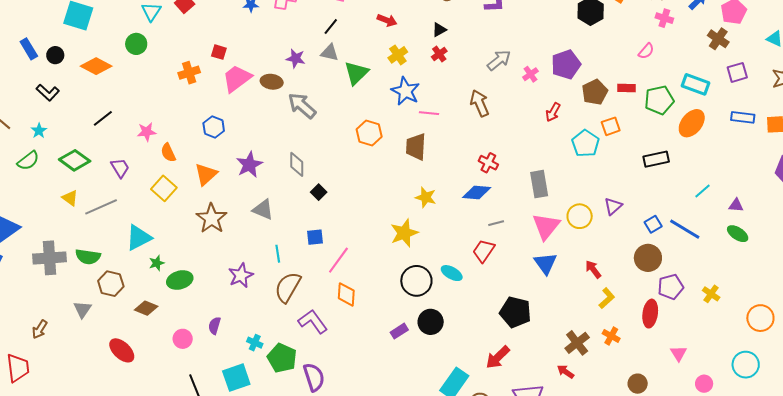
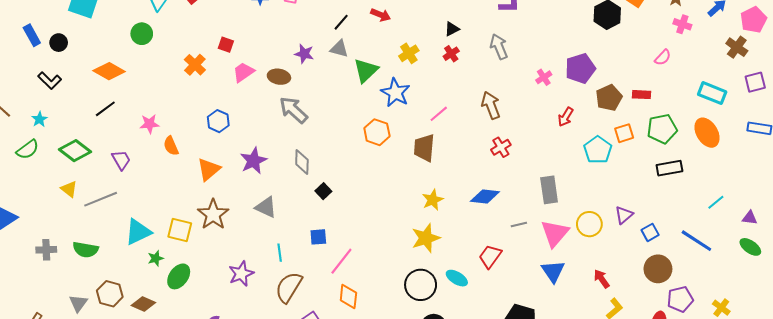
red arrow: (387, 20) -> (381, 15), moved
gray arrow: (499, 60) -> (499, 47), moved, turned -75
orange diamond: (96, 66) -> (109, 71), moved
orange cross: (189, 73) -> (195, 65), turned -30
pink trapezoid: (237, 78) -> (243, 72), size x0.7
blue star: (405, 91) -> (395, 93), moved
green pentagon: (659, 100) -> (662, 129), moved
gray arrow: (302, 106) -> (293, 110), moved
pink line: (429, 113) -> (439, 114), turned -48
orange ellipse: (692, 123) -> (707, 133), turned -72
red cross: (488, 163) -> (501, 147), moved, turned 30
yellow square: (164, 188) -> (180, 230), moved, turned -30
yellow star: (426, 197) -> (433, 200), turned 30
gray line: (496, 223) -> (519, 225), moved
blue square: (653, 224) -> (650, 232), moved
yellow star: (404, 233) -> (426, 238), moved
gray cross: (50, 258) -> (46, 250), size x0.6
green ellipse: (180, 280) -> (179, 276), turned -40
brown hexagon: (111, 284) -> (110, 294), moved

